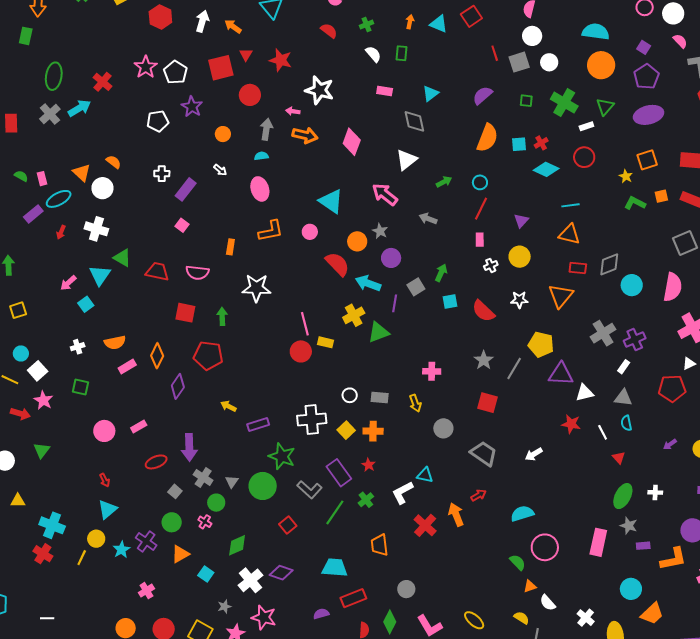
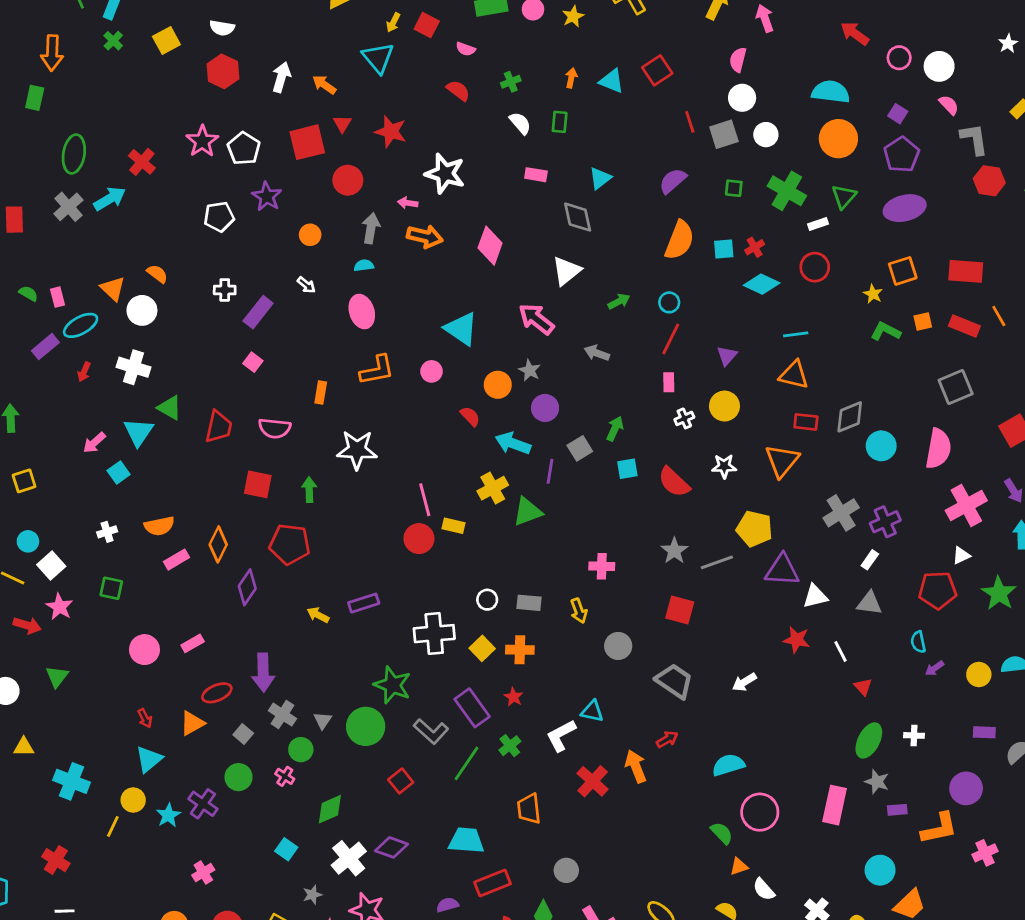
red semicircle: (337, 264) -> (470, 416), size x0.6
red trapezoid: (157, 272) -> (219, 427), turned 90
gray line: (514, 369) -> (717, 562), turned 40
cyan semicircle: (626, 423) -> (918, 642), moved
purple rectangle: (258, 424) -> (364, 603), moved
red cross: (43, 554) -> (56, 860), moved
orange triangle: (180, 554) -> (192, 723), moved

